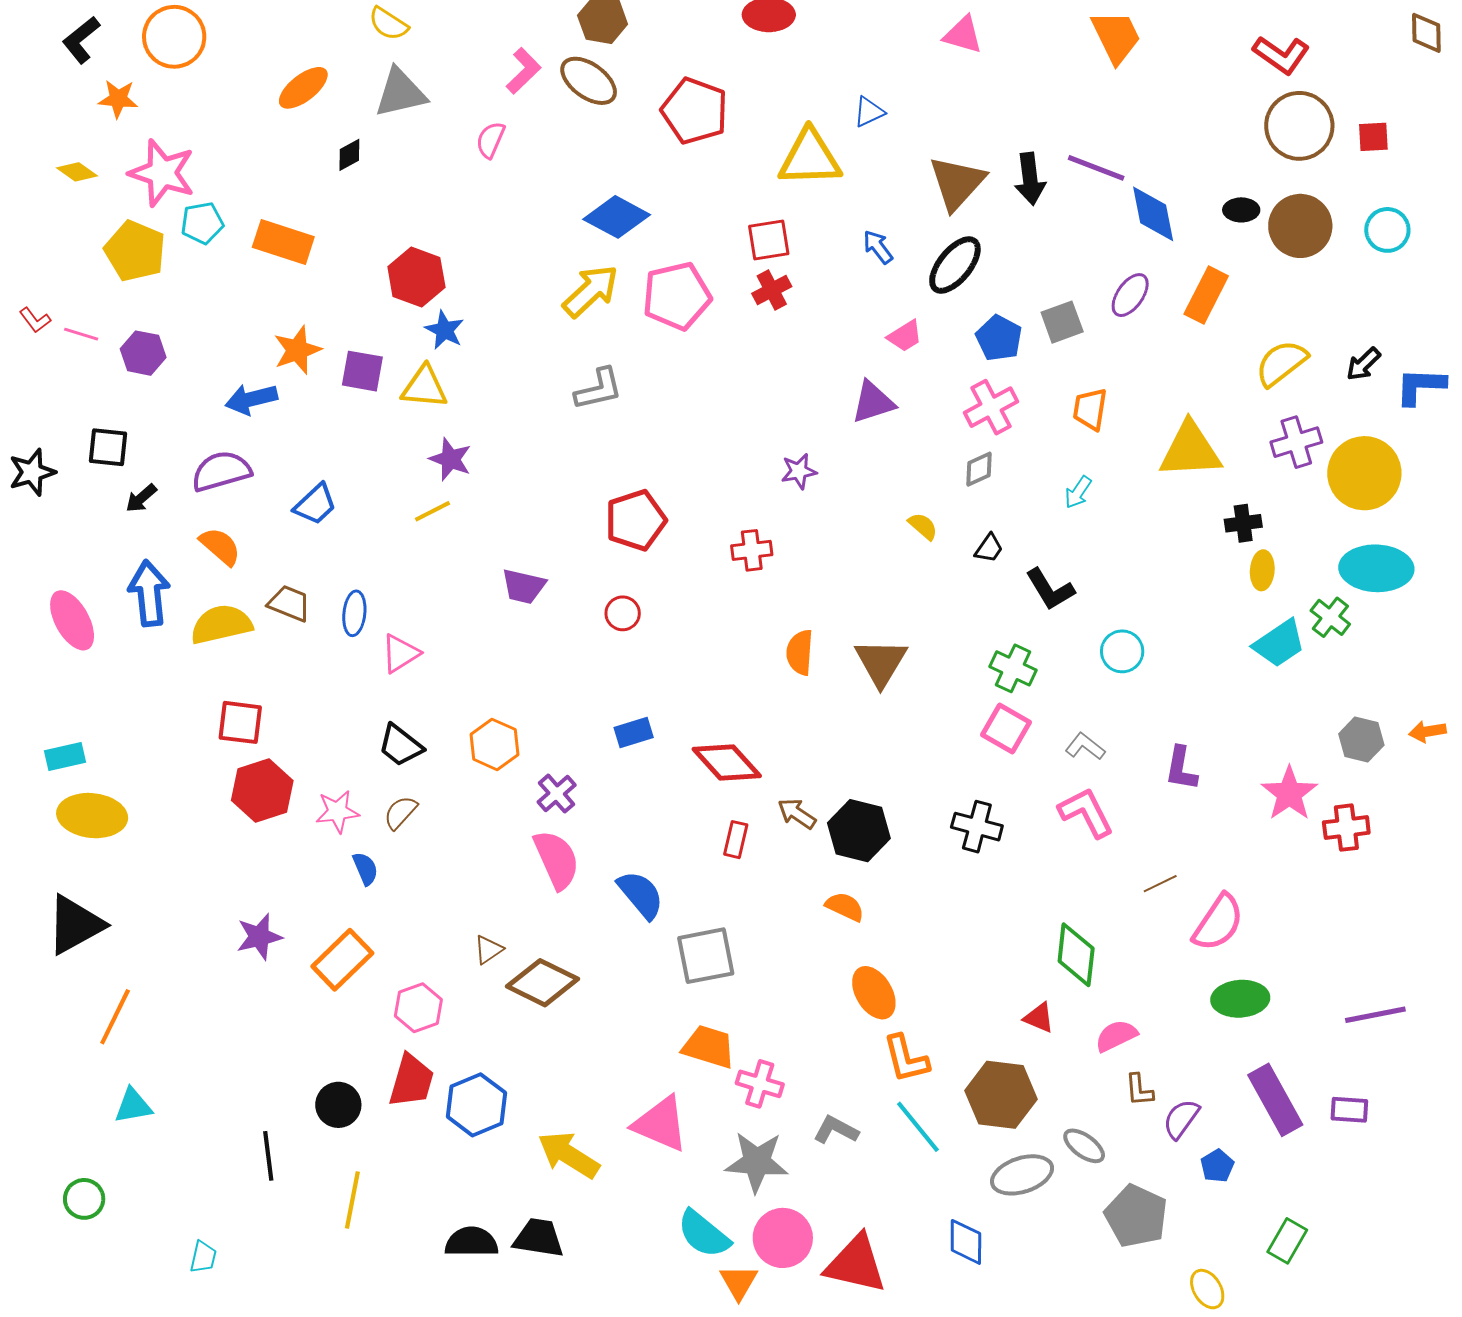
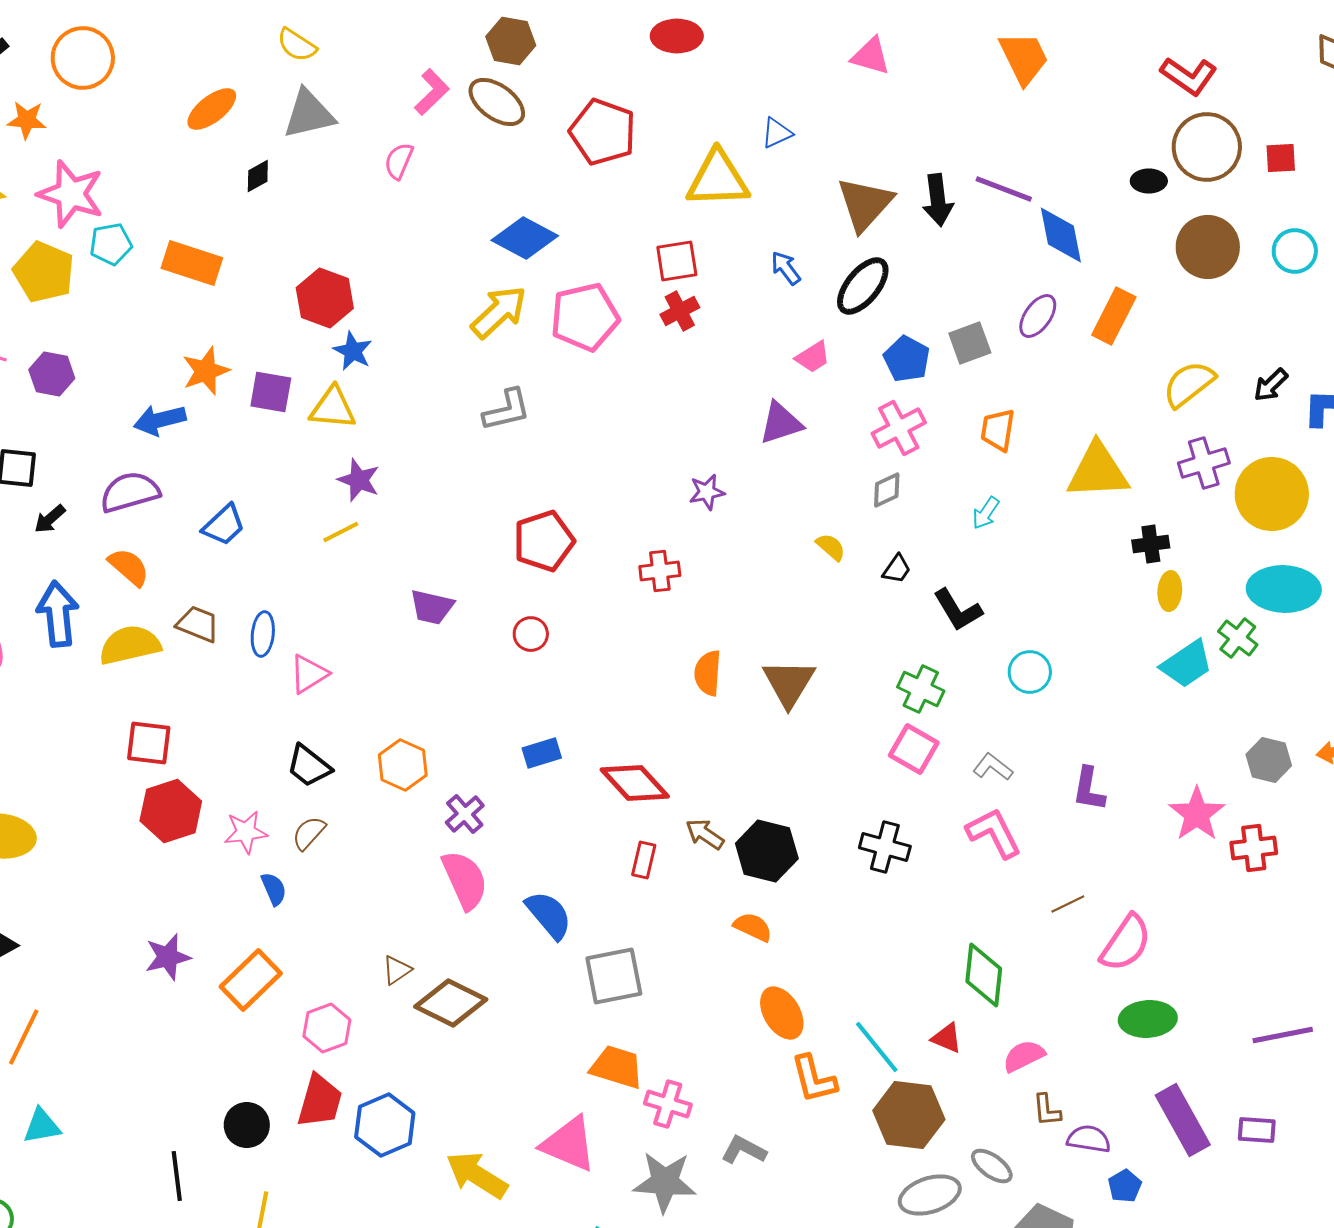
black ellipse: (1241, 210) -> (1149, 181), moved
purple semicircle: (1181, 1119) -> (1089, 1139), turned 63
cyan line: (918, 1127) -> (877, 1047), moved

